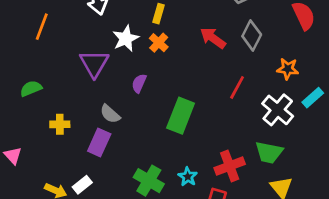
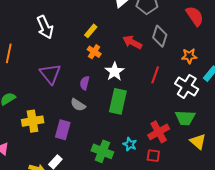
yellow rectangle: (159, 14) -> (91, 31), turned 32
white star: (126, 38) -> (114, 72), moved
gray semicircle: (110, 114) -> (78, 105), moved
yellow cross: (60, 124) -> (33, 121), size x1.5

